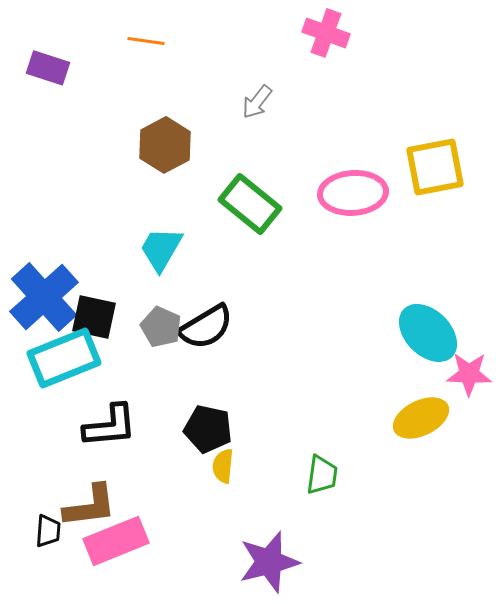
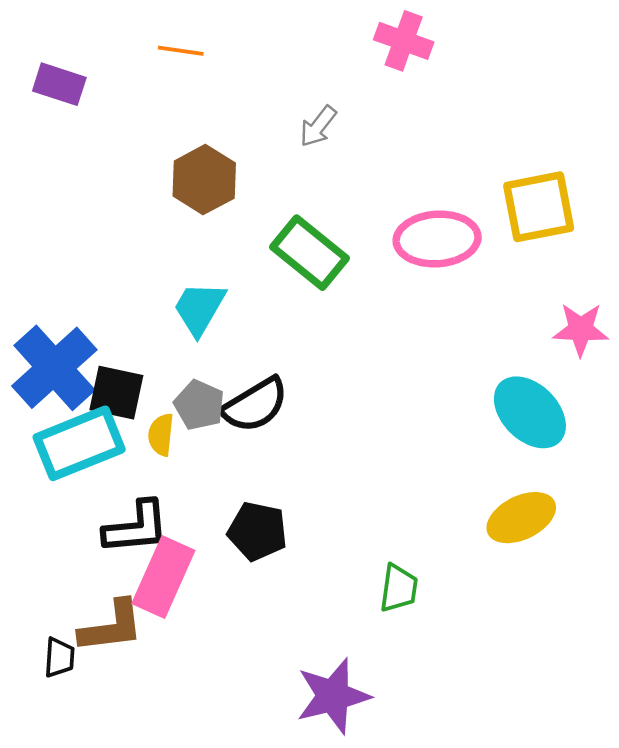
pink star: (469, 374) -> (581, 329), moved
yellow semicircle: (223, 466) -> (161, 435), moved
pink rectangle: (116, 541) -> (163, 577), moved, turned -44

